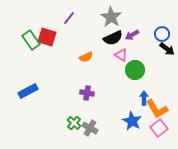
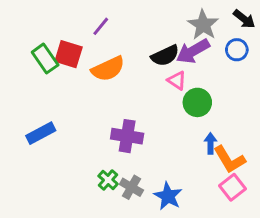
gray star: (111, 17) -> (203, 25), moved
purple arrow: (132, 35) -> (193, 51), size x1.6
black arrow: (167, 49) -> (244, 19), moved
orange semicircle: (86, 57) -> (108, 69), moved, size x1.6
purple cross: (87, 93) -> (127, 136), size x1.5
blue star: (132, 121) -> (168, 196), moved

